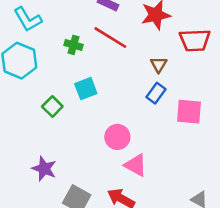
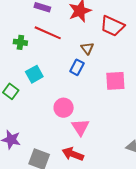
red trapezoid: (195, 40) -> (112, 26), turned 35
blue rectangle: (156, 93) -> (77, 67), moved
pink triangle: (136, 165) -> (80, 127), turned 36

